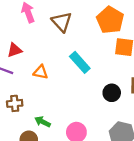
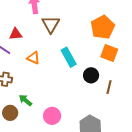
brown triangle: (62, 22) -> (51, 24), moved
black circle: (112, 93) -> (91, 75), moved

